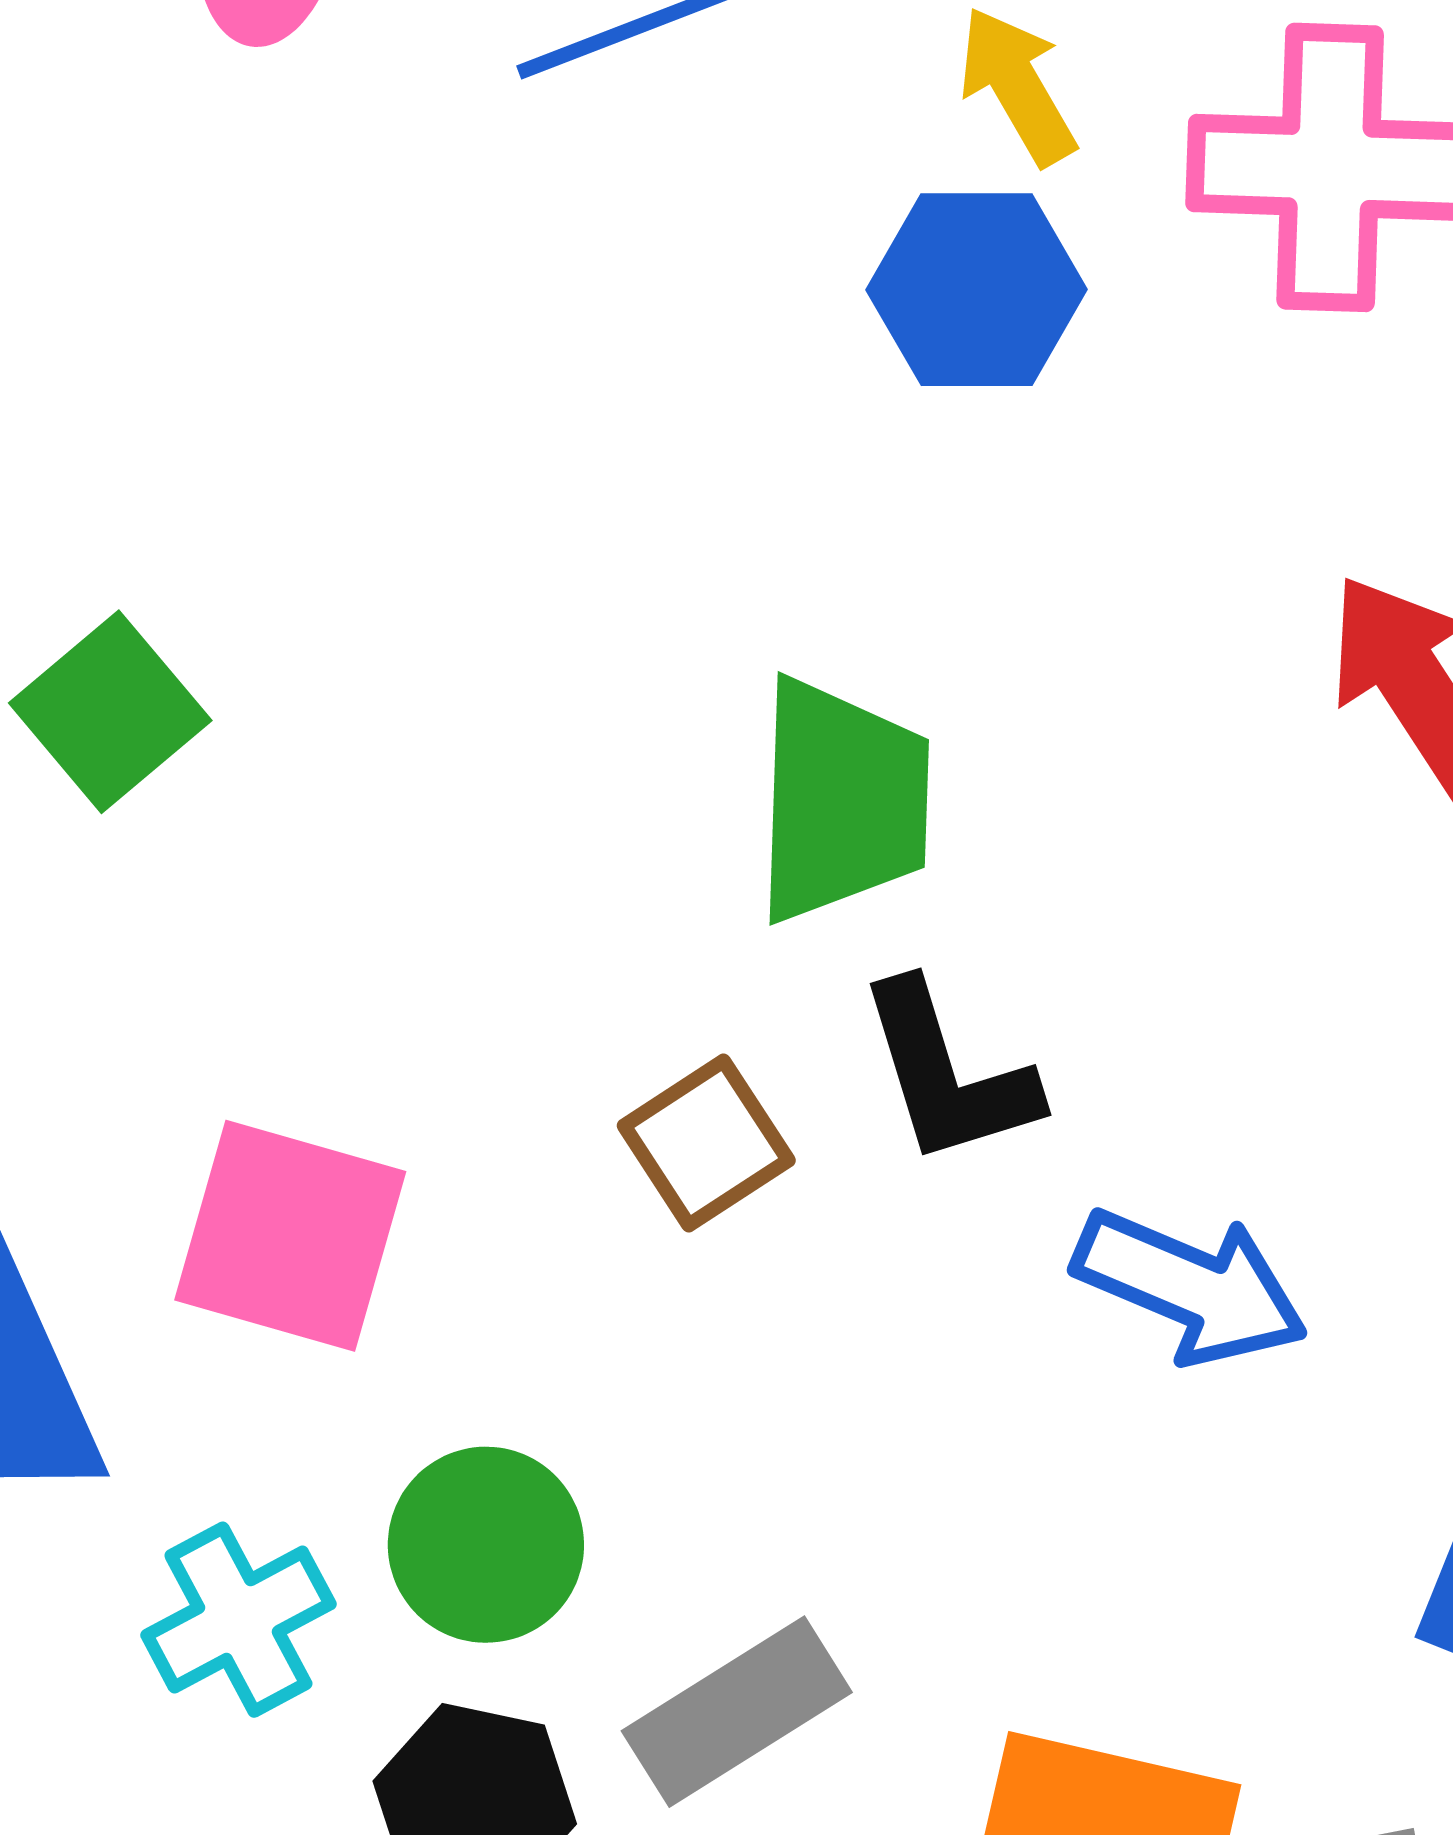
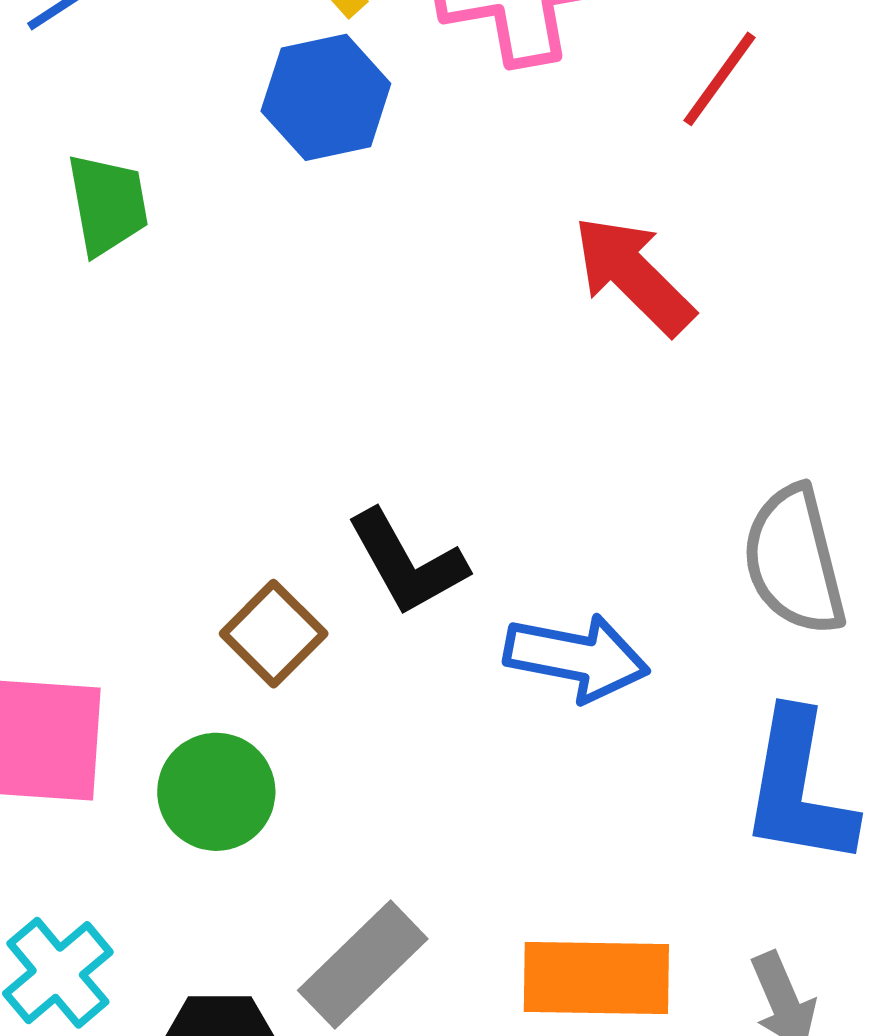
green trapezoid: (842, 801) -> (108, 204), moved, size x0.7
green circle: (486, 1545) -> (216, 792), moved

